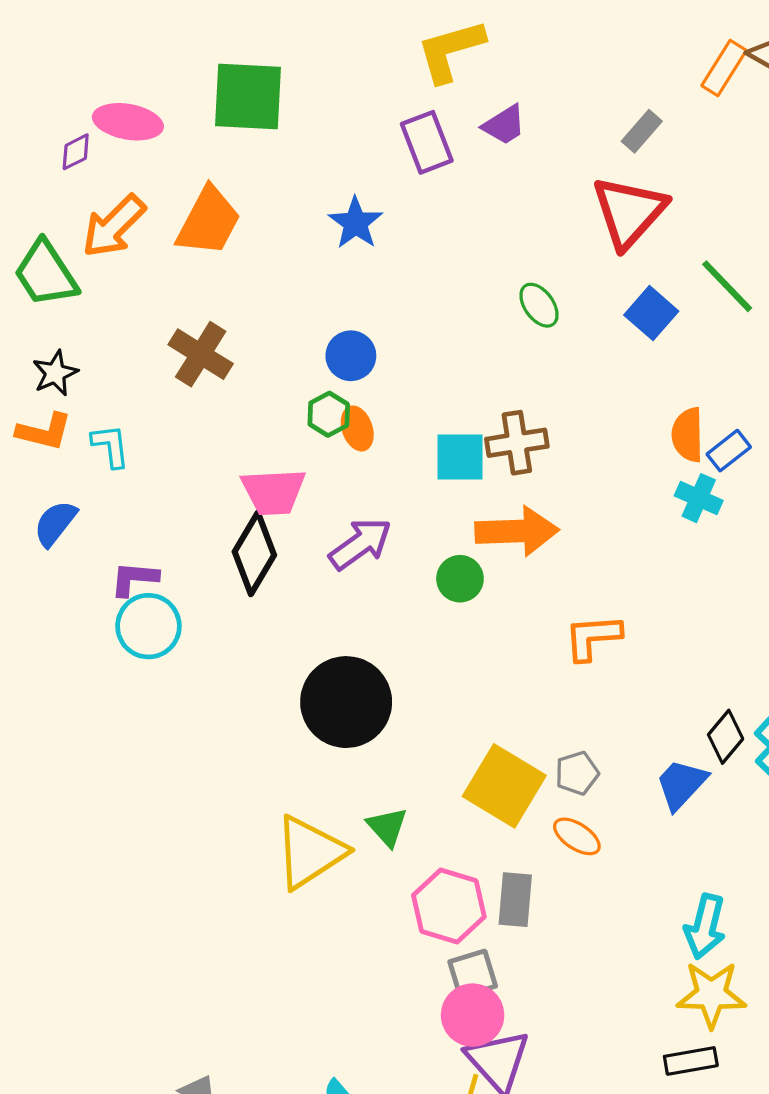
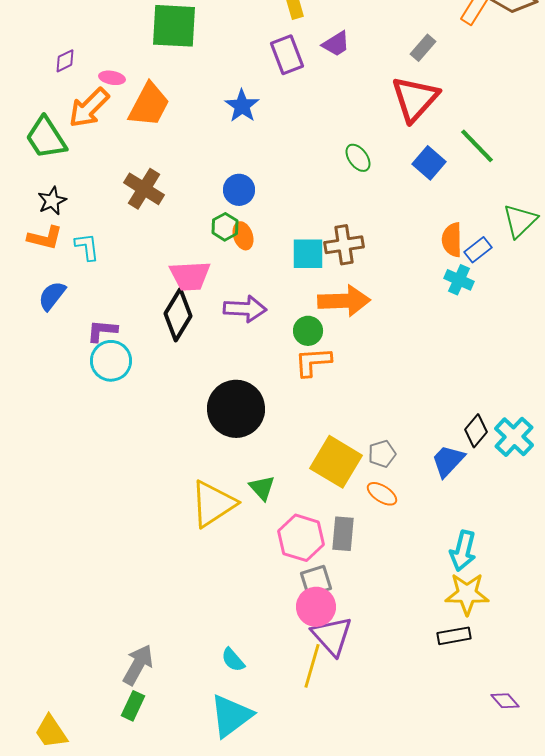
pink ellipse: (128, 122) -> (112, 78), moved, size x0.6
purple arrow: (360, 544) -> (245, 309), turned 39
orange L-shape: (593, 637) -> (313, 362), moved

